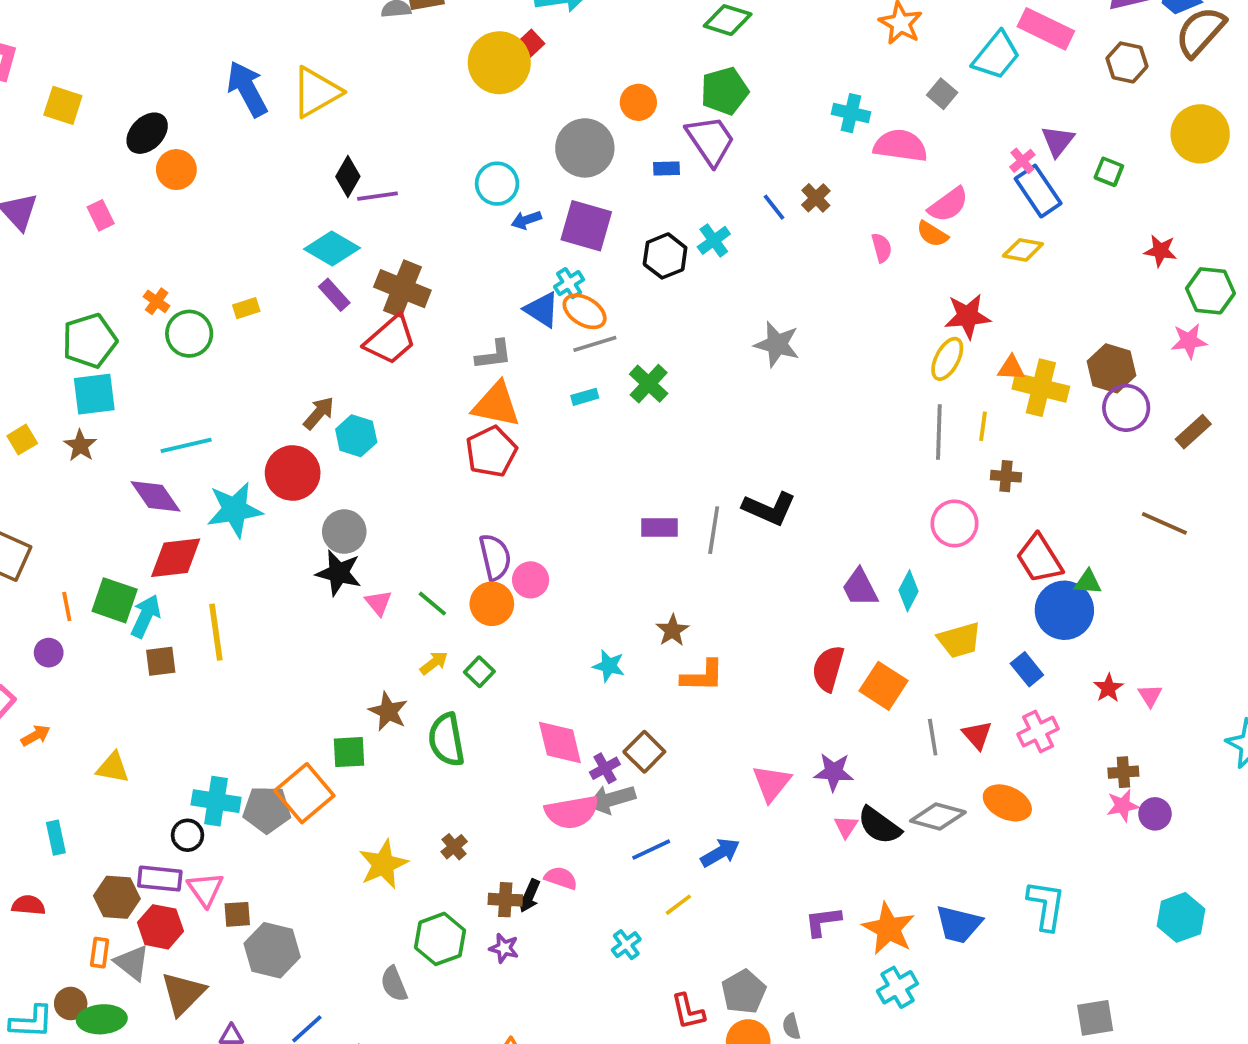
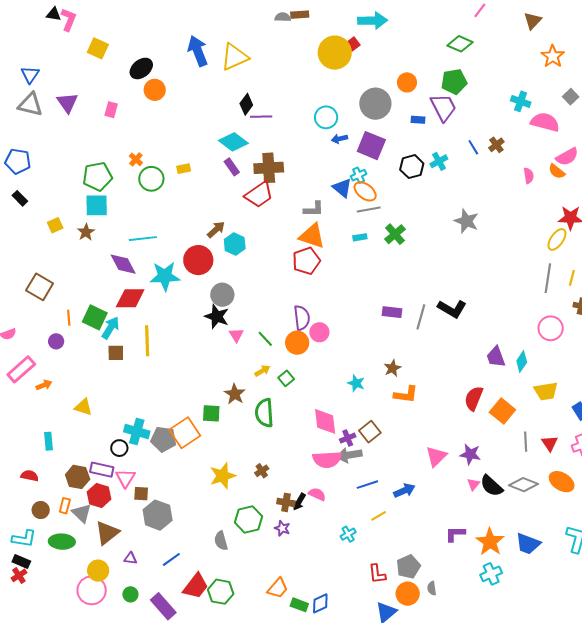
pink rectangle: (101, 215) -> (111, 110), turned 35
brown cross: (402, 289) -> (269, 168), turned -32
brown circle: (71, 1004) -> (41, 510), moved

